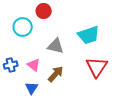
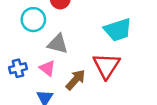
gray triangle: (56, 46) -> (58, 44), moved
red triangle: (97, 67) -> (106, 66), moved

